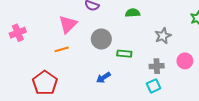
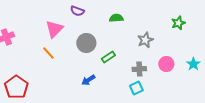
orange line: (62, 49) -> (48, 53), turned 64
green rectangle: (124, 54) -> (108, 57), turned -40
red pentagon: (45, 83) -> (16, 87), moved

